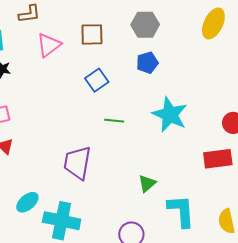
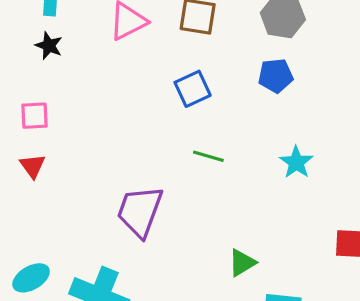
cyan star: (170, 115) -> (296, 162), size x0.6
cyan ellipse: (27, 202) -> (31, 278), moved

